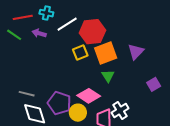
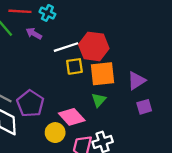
white line: (67, 24) -> (66, 47), moved
purple square: (154, 84) -> (144, 107), moved
purple pentagon: (59, 103) -> (30, 104), moved

